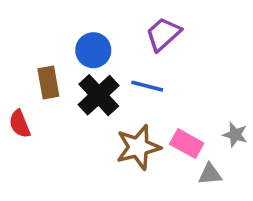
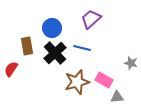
red semicircle: (20, 124) -> (11, 69), turned 56
gray star: (235, 135) -> (131, 63), moved

